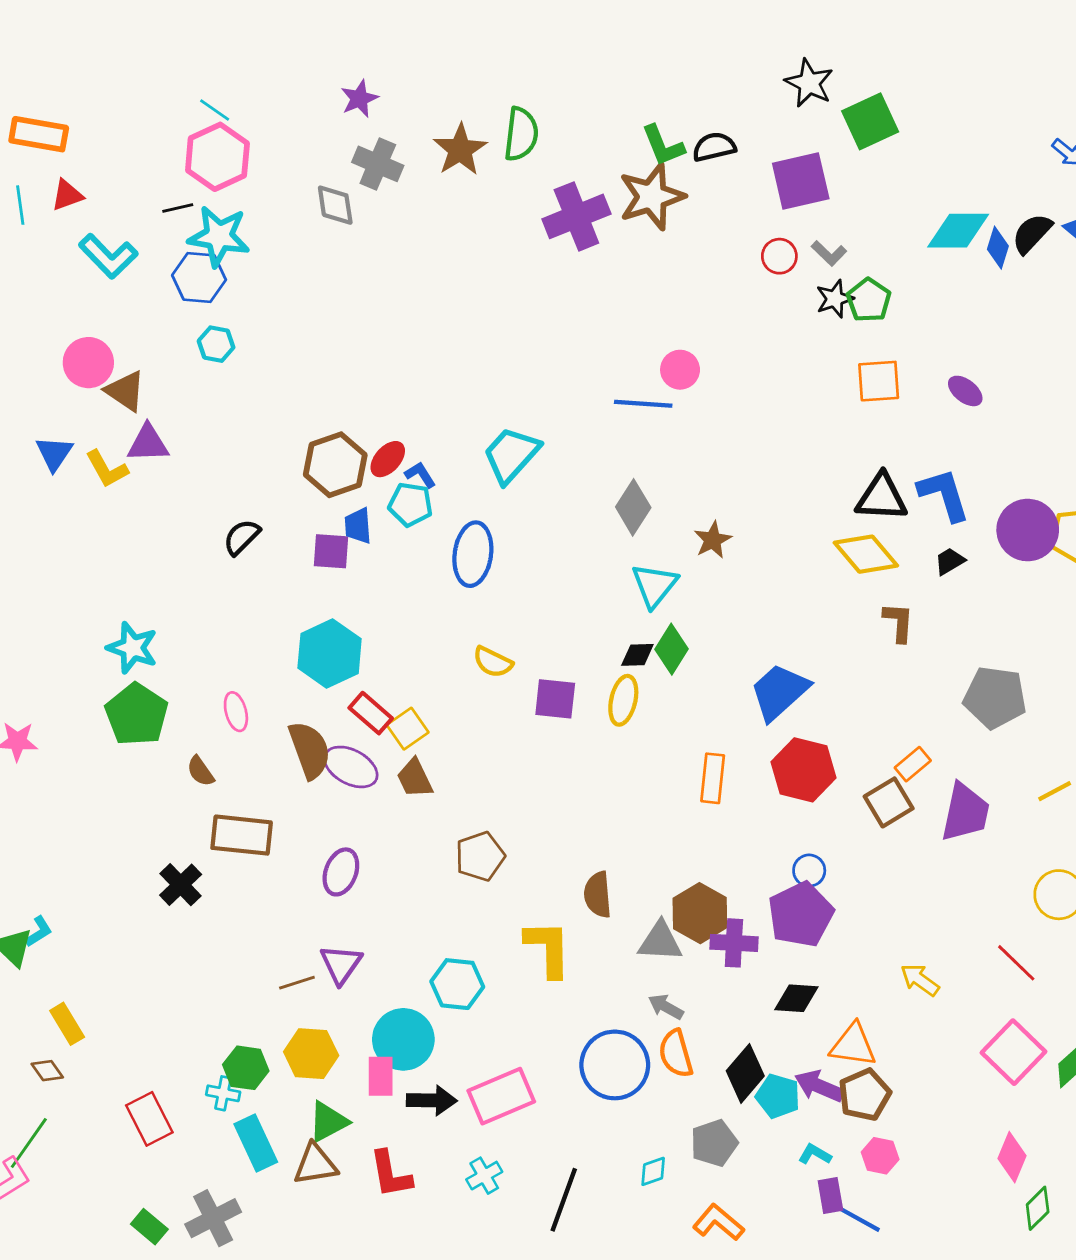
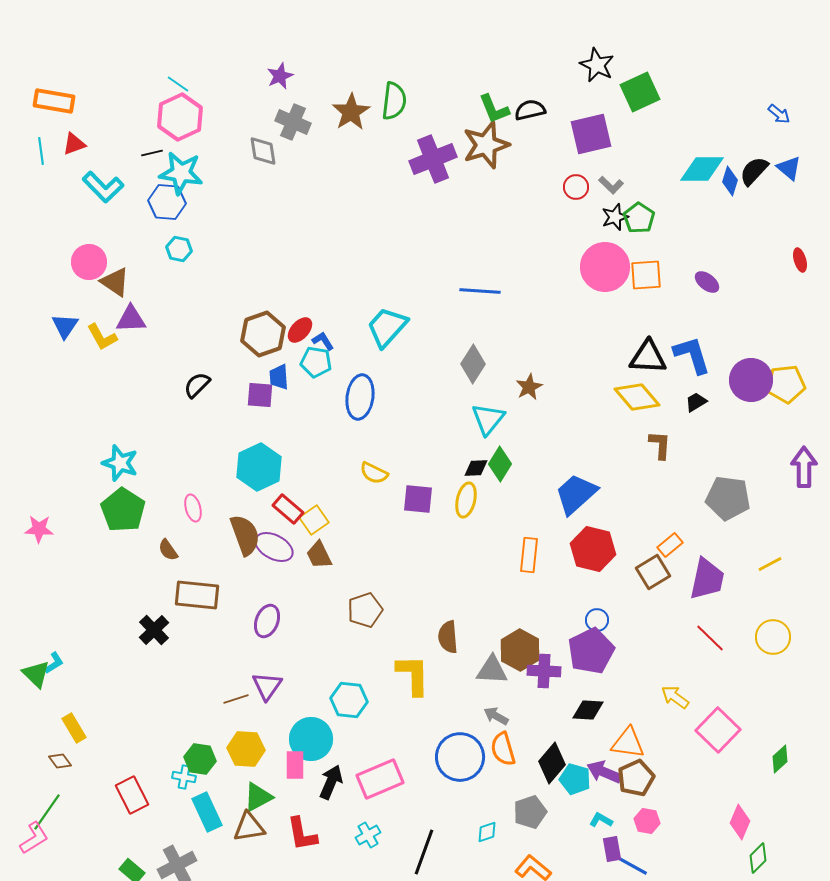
pink circle: (680, 370) -> (605, 267), moved, size x1.8
red line: (1016, 963) -> (710, 638), moved
pink square: (1013, 1052) -> (718, 730), moved
black arrow: (432, 1100) -> (331, 782), turned -68

